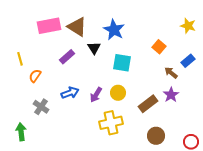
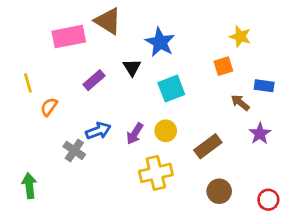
yellow star: (188, 26) -> (240, 37), moved
brown triangle: (77, 27) -> (108, 21), moved
orange square: (159, 47) -> (223, 66), turned 32
blue rectangle: (188, 61) -> (264, 86), turned 48
cyan square: (122, 63) -> (171, 89), turned -30
purple star: (171, 95) -> (260, 134), moved
gray cross: (41, 107) -> (74, 150), moved

